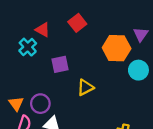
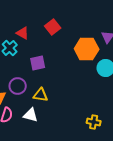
yellow triangle: (85, 87) -> (41, 95), moved, turned 35
purple circle: (40, 104) -> (18, 86), moved

